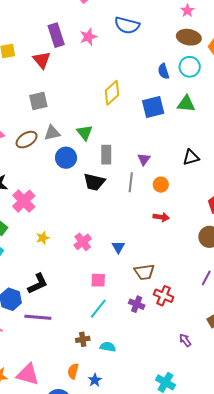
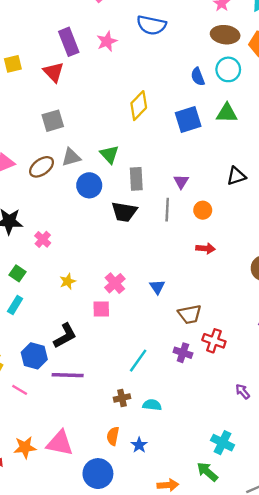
pink cross: (24, 201) -> (43, 239), size x0.6
pink square: (98, 280) -> (101, 309), moved

